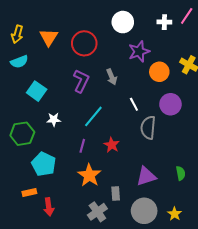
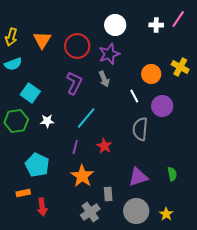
purple star: (139, 51) -> (109, 54), moved
white line: (134, 104) -> (134, 96), moved
green hexagon: (22, 134) -> (16, 121), moved

